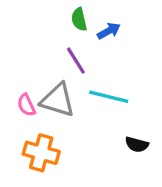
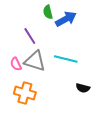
blue arrow: (109, 31) -> (66, 19), size x1.5
purple line: (76, 61) -> (30, 36), moved

